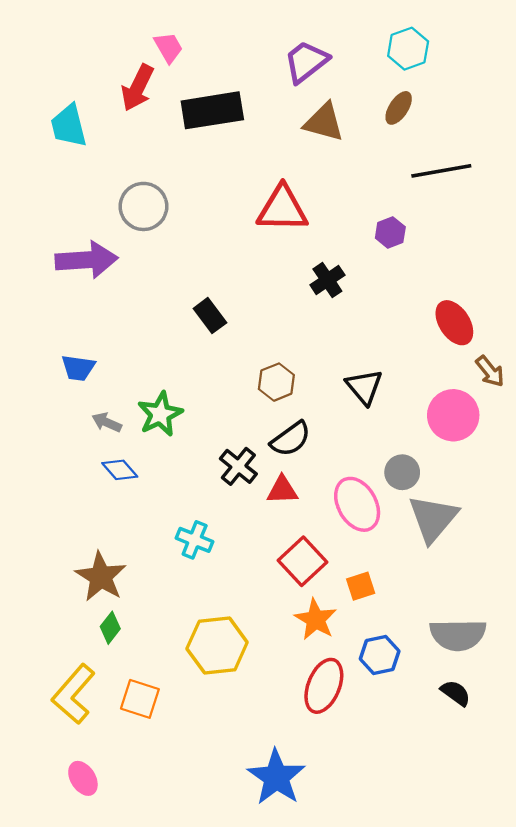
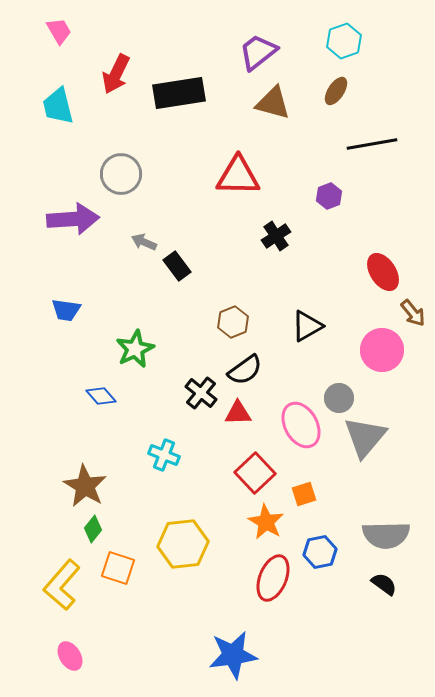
pink trapezoid: (168, 47) -> (59, 31), moved
black triangle: (364, 387) -> (307, 326), turned 40
gray arrow: (107, 422) -> (144, 242), moved
orange square: (140, 699) -> (118, 568), moved
blue star: (276, 777) -> (233, 655), turned 30

